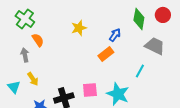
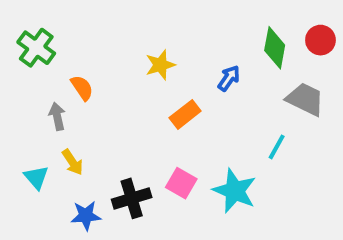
green cross: (25, 19) -> (36, 48), moved
orange rectangle: (106, 54) -> (185, 114), moved
pink square: (90, 90) -> (181, 183), turned 35

